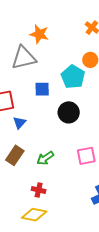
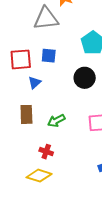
blue square: (42, 89) -> (49, 56), moved
brown rectangle: (15, 155) -> (26, 114), turned -42

